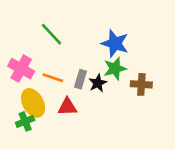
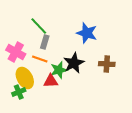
green star: (115, 69) -> (59, 70), moved
gray rectangle: (81, 79) -> (45, 42), moved
black star: (98, 83) -> (74, 63), size x1.5

